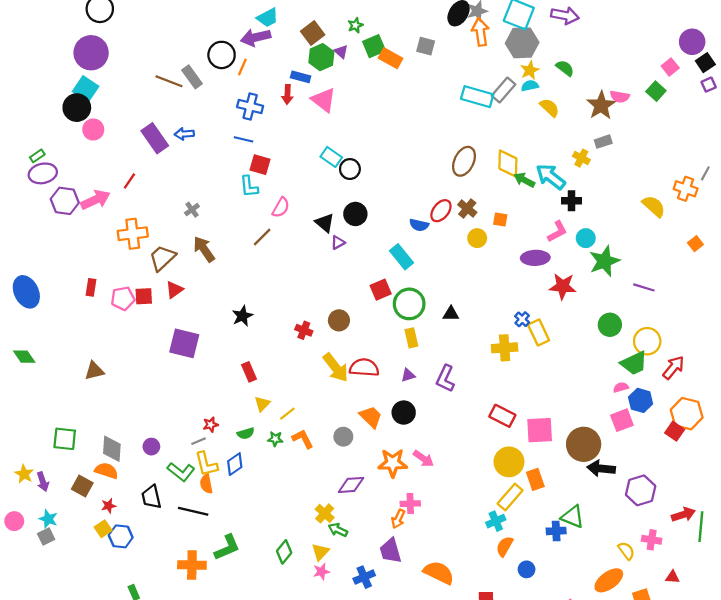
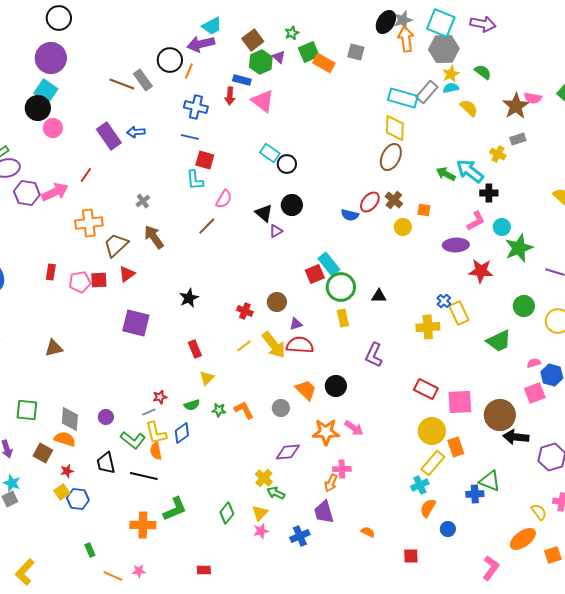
yellow diamond: (508, 164) -> (395, 128), moved
cyan rectangle: (401, 257) -> (329, 264), moved
green trapezoid: (634, 363) -> (499, 341), moved
purple triangle: (408, 375) -> (296, 324), moved
yellow line: (287, 414) -> (244, 346), moved
orange semicircle: (439, 573) -> (368, 532), size x0.5

